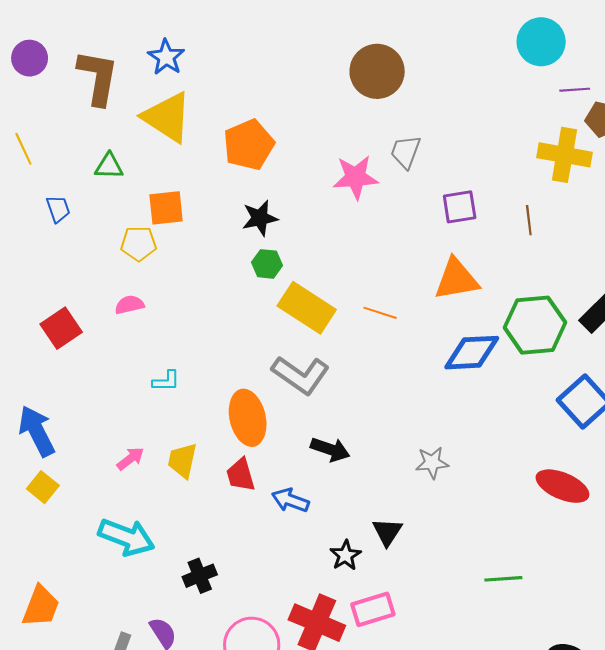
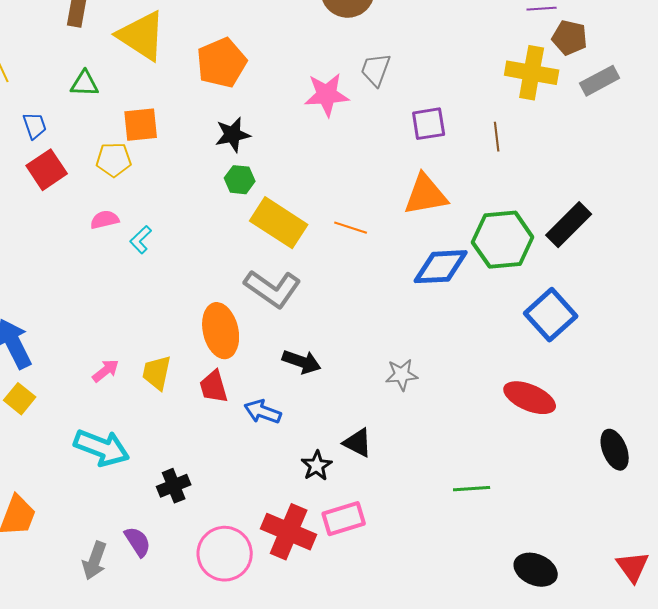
red square: (61, 328) -> (47, 170), moved
cyan L-shape: (166, 381) -> (141, 240), moved, turned 136
black triangle: (387, 532) -> (358, 443), turned -36

